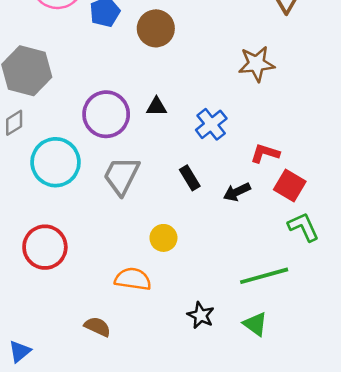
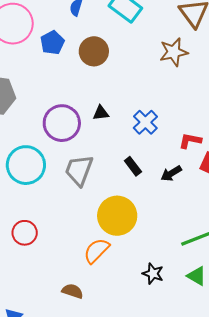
brown star: (256, 64) -> (174, 52), moved
yellow circle: (163, 238) -> (117, 216), size x1.8
red circle: (45, 247) -> (25, 233), size x0.7
orange semicircle: (133, 279) -> (97, 251), turned -48

